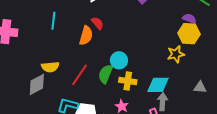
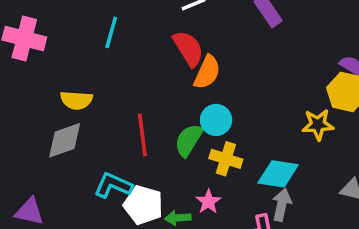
red semicircle: (98, 23) -> (188, 49), size x1.5
orange semicircle: (86, 36) -> (207, 72), moved
yellow semicircle: (50, 67) -> (76, 100), moved
red line: (79, 75) -> (142, 135), turned -50

